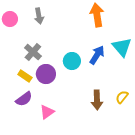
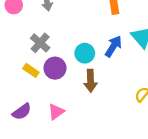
purple semicircle: (24, 99) -> (22, 112), moved
brown arrow: (97, 100) -> (90, 81), moved

